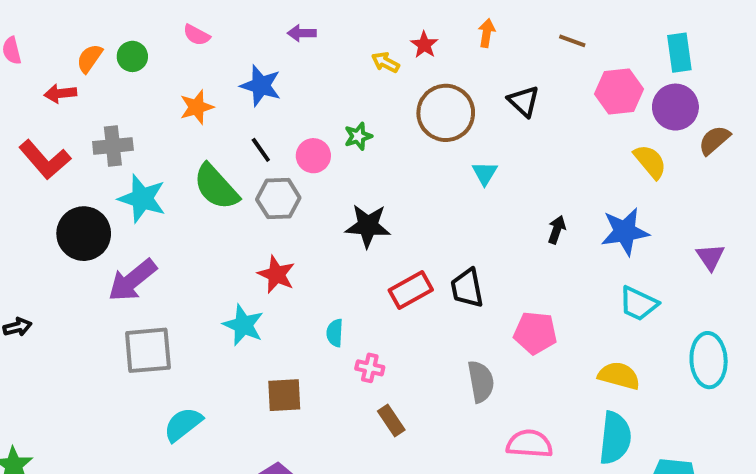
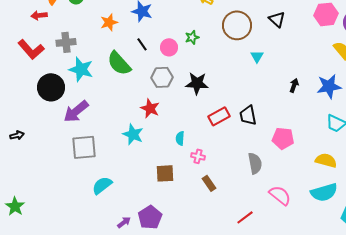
gray hexagon: (278, 199) -> (162, 77), moved
brown square: (284, 395) -> (165, 173), moved
cyan semicircle: (615, 438) -> (324, 192), turned 68
pink semicircle: (529, 444) -> (280, 195), turned 35

